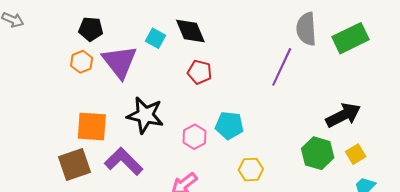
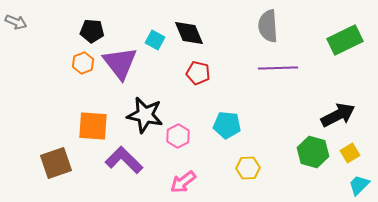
gray semicircle: (306, 29) -> (268, 26), moved
purple line: (282, 67) -> (278, 68), turned 63
pink hexagon: (194, 137) -> (178, 136), moved
brown square: (74, 164) -> (56, 163), moved

